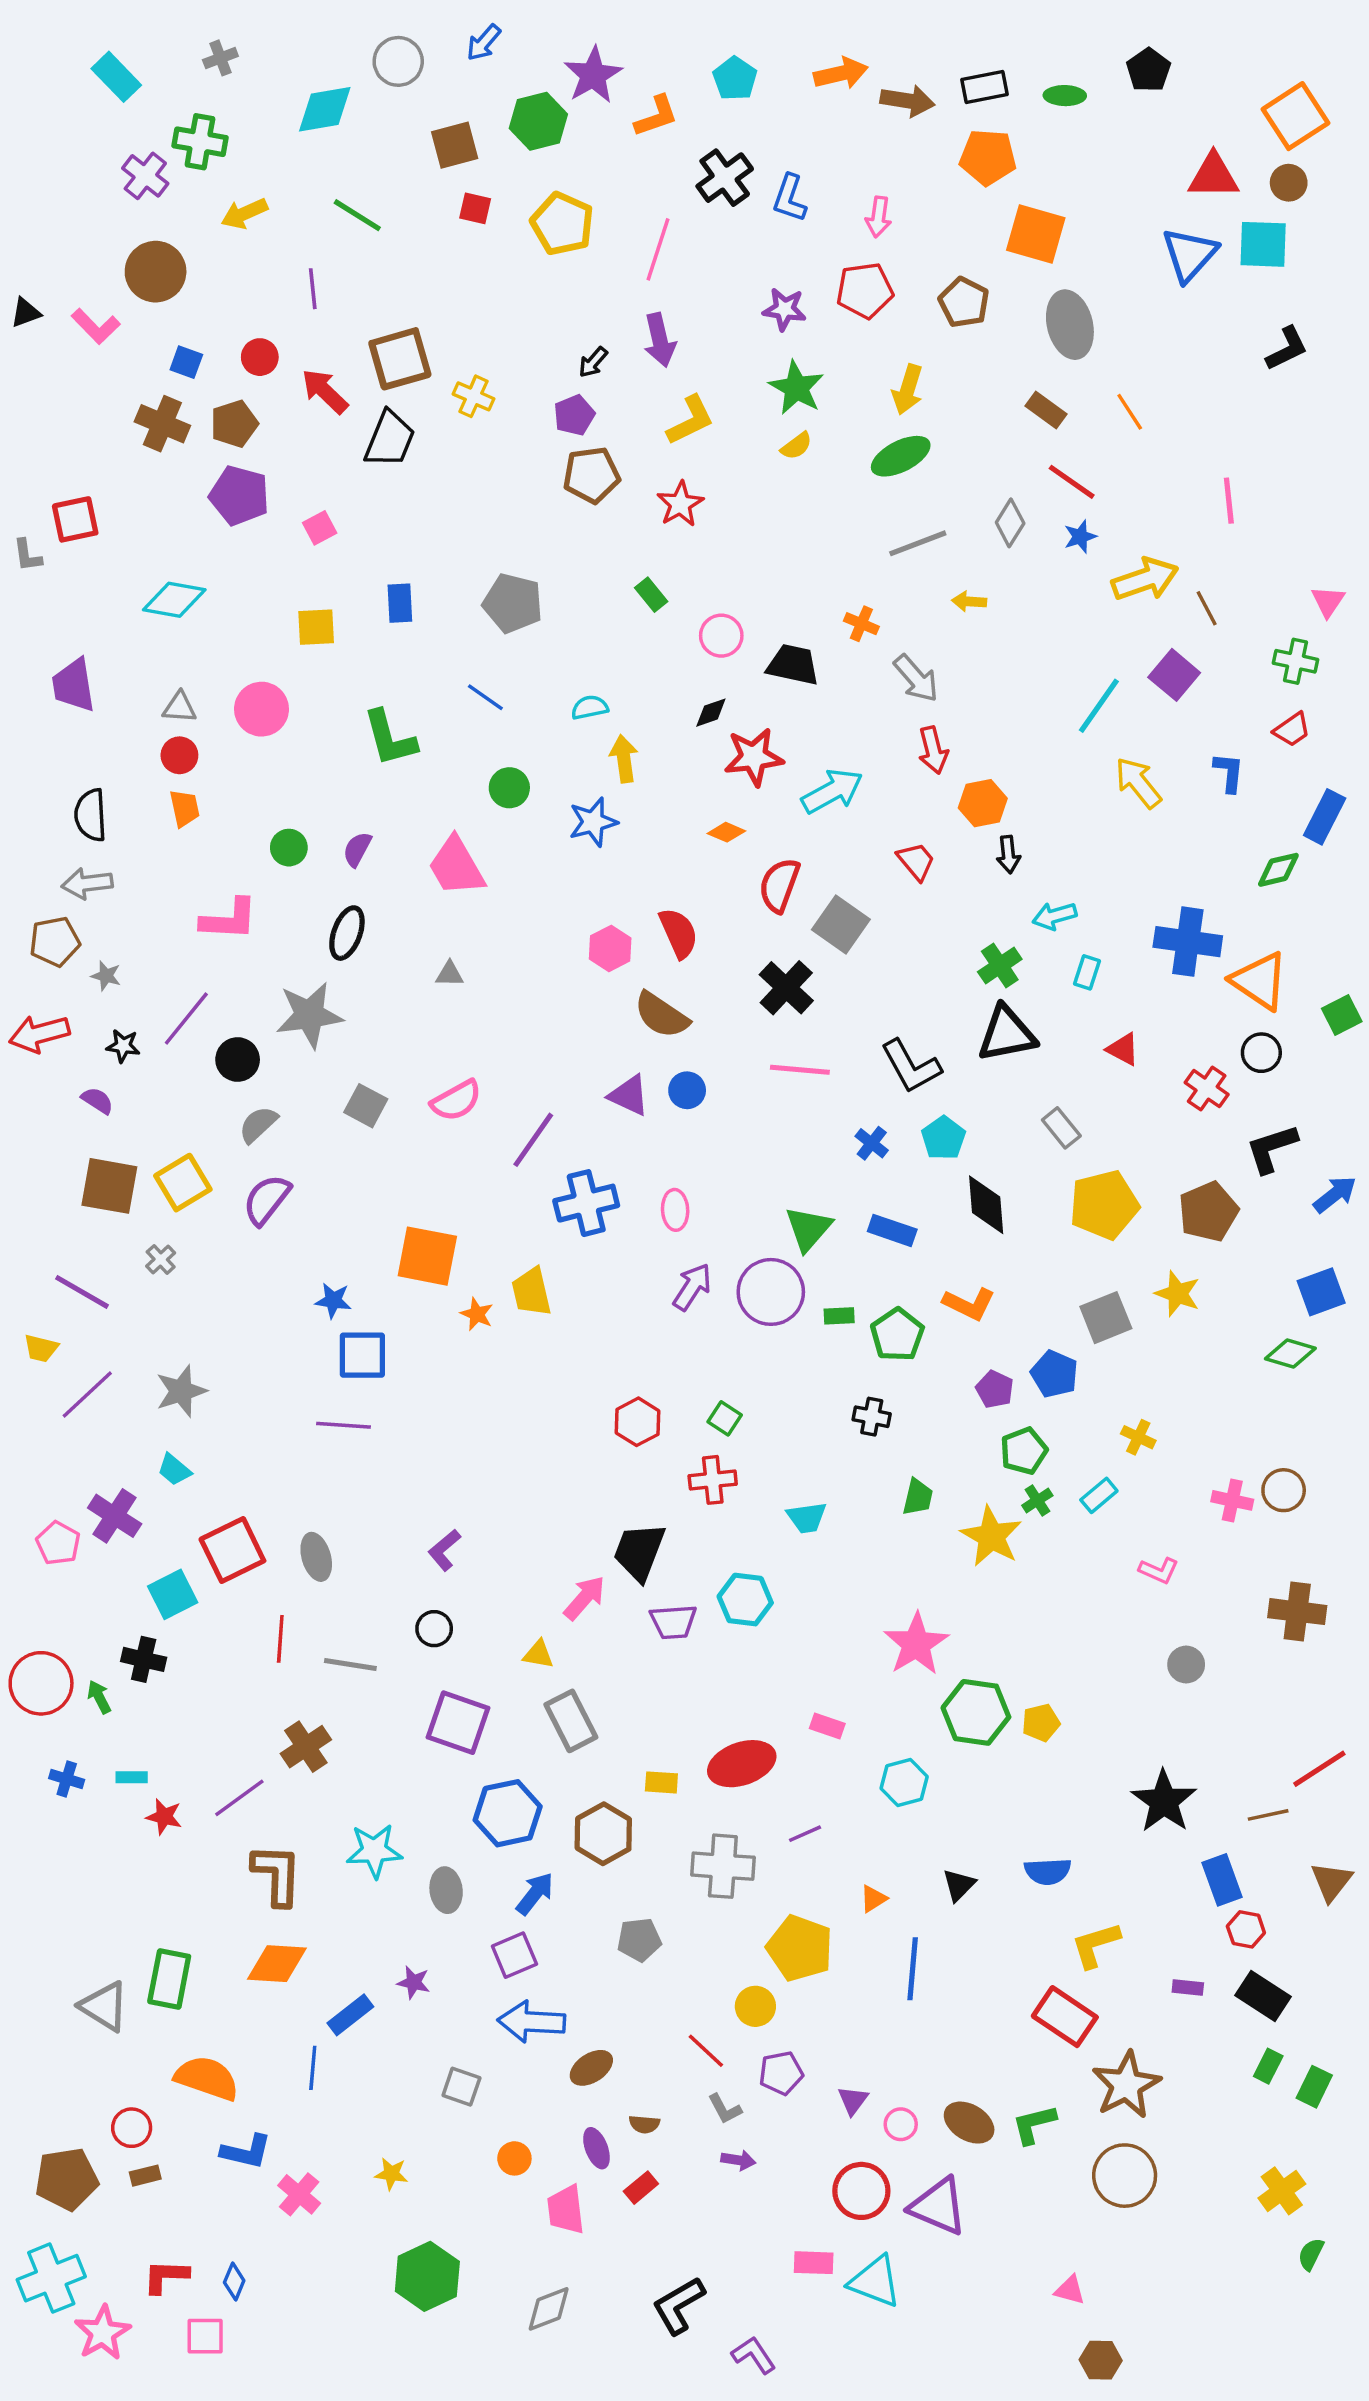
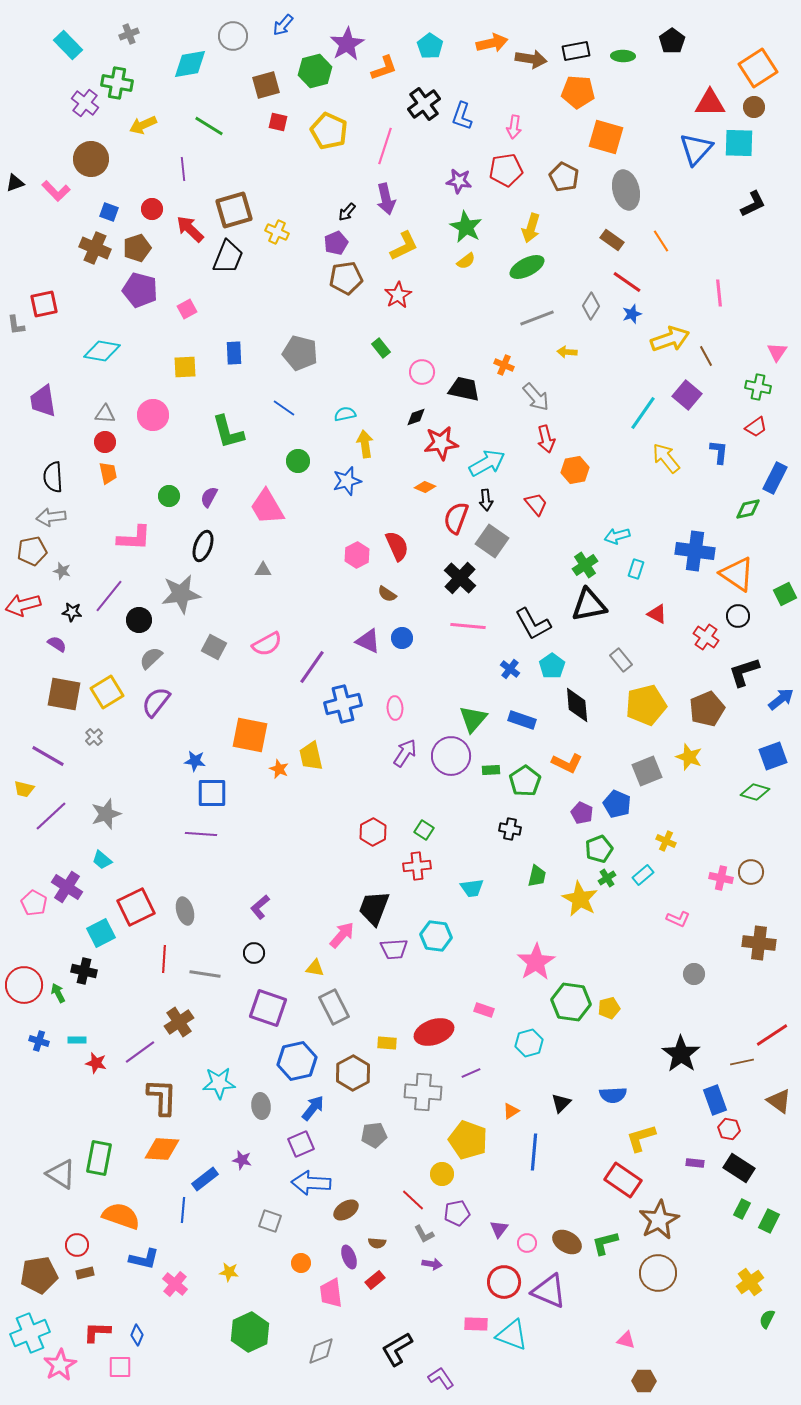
black arrow: (1008, 854) -> (486, 500), moved
brown semicircle: (661, 1015) -> (387, 594), size x0.6
brown triangle: (1331, 1882) -> (779, 1101), turned -32

